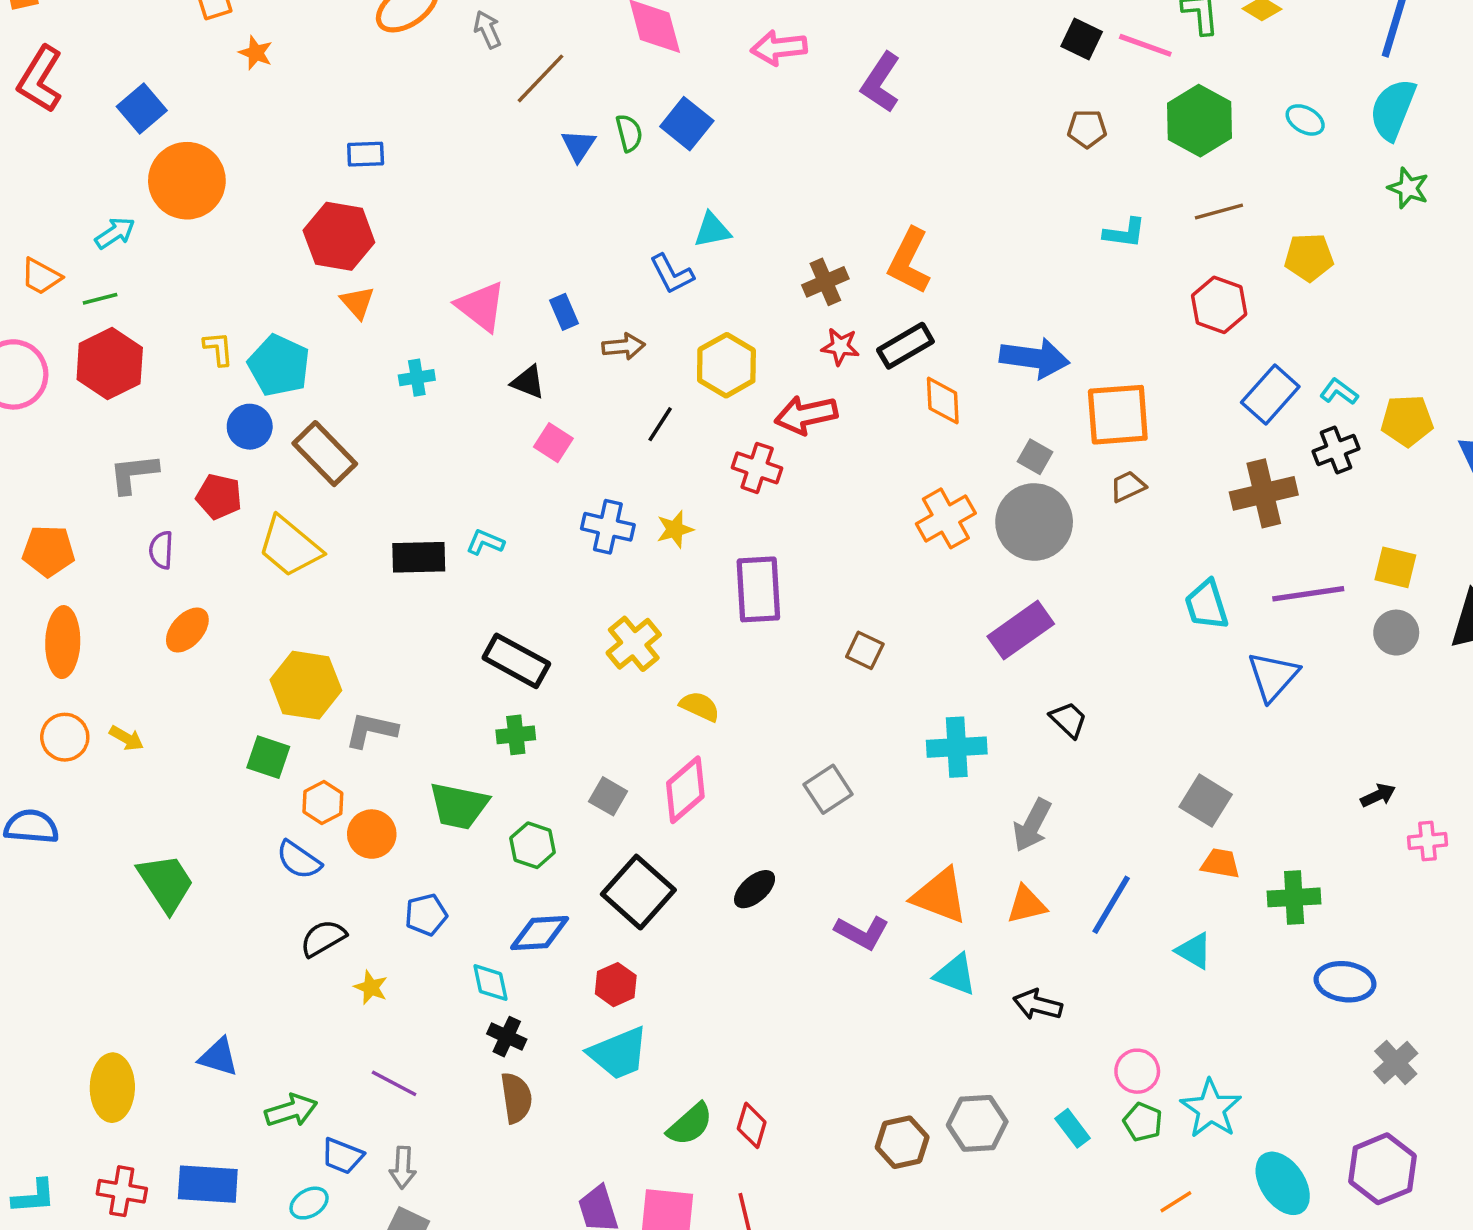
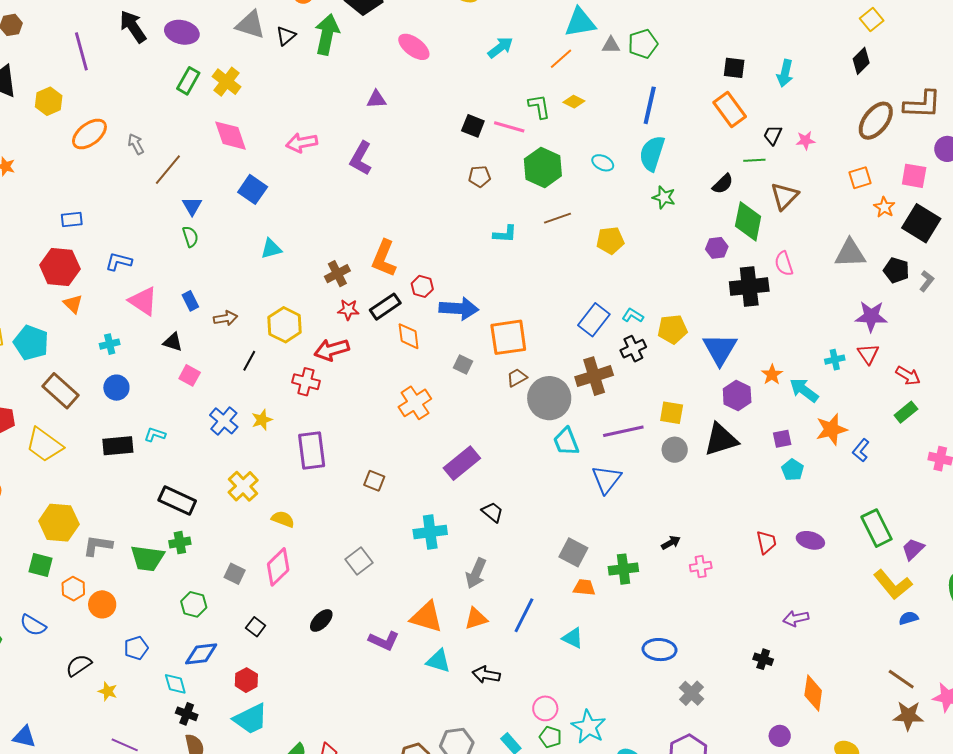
green semicircle: (629, 133) -> (190, 237), moved
blue L-shape: (672, 274) -> (119, 262), moved, turned 136
red hexagon: (1219, 305) -> (422, 286), moved, size x0.7
blue circle: (250, 427) -> (116, 388), moved
gray circle: (1034, 522) -> (549, 398), moved
blue cross: (608, 527) -> (224, 421), turned 32
green trapezoid: (459, 806) -> (147, 558), moved
blue semicircle: (299, 860) -> (33, 625), moved
black square: (638, 892) -> (256, 627), size x0.5
green cross: (1294, 897) -> (623, 569), moved

